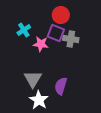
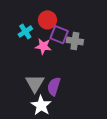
red circle: (61, 15) -> (47, 20), moved
purple semicircle: (61, 86) -> (54, 86), moved

